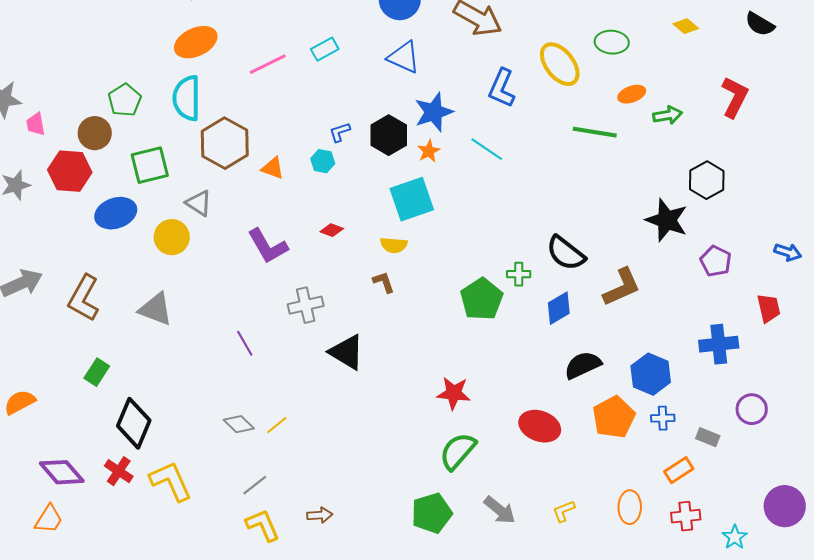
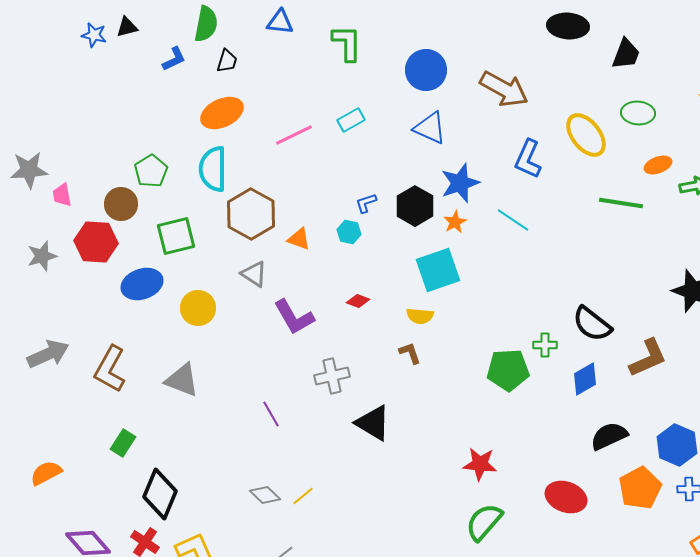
gray triangle: (199, 203) -> (254, 274), moved
green pentagon: (482, 299) -> (508, 370), turned 30

